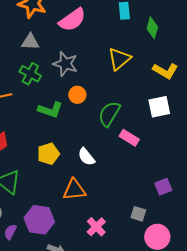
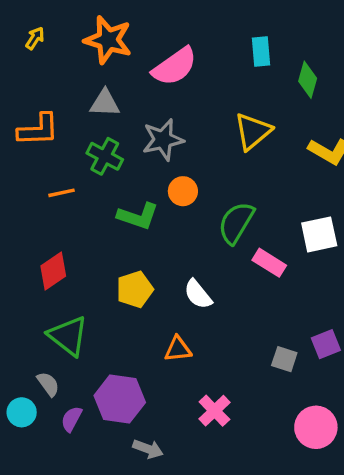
gray star: (65, 64) -> (163, 140), turned -30
white square: (159, 107) -> (319, 234), moved
orange triangle: (74, 190) -> (178, 349), size x0.7
gray square: (138, 214) -> (284, 359), moved

